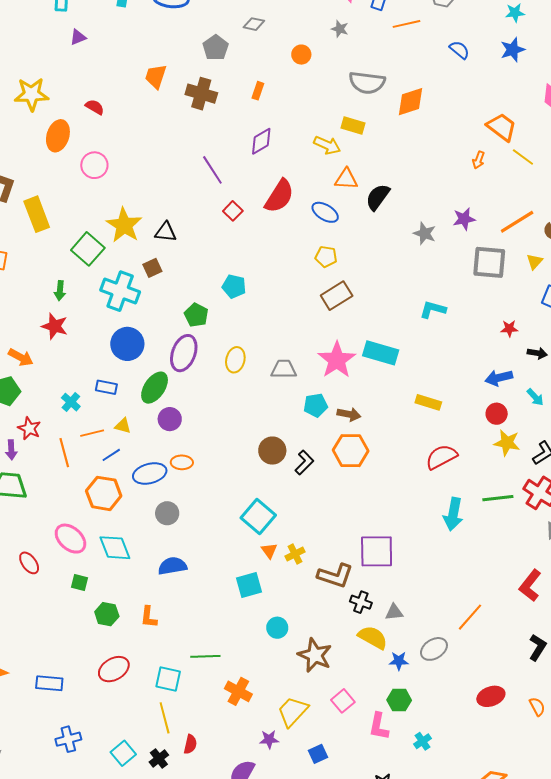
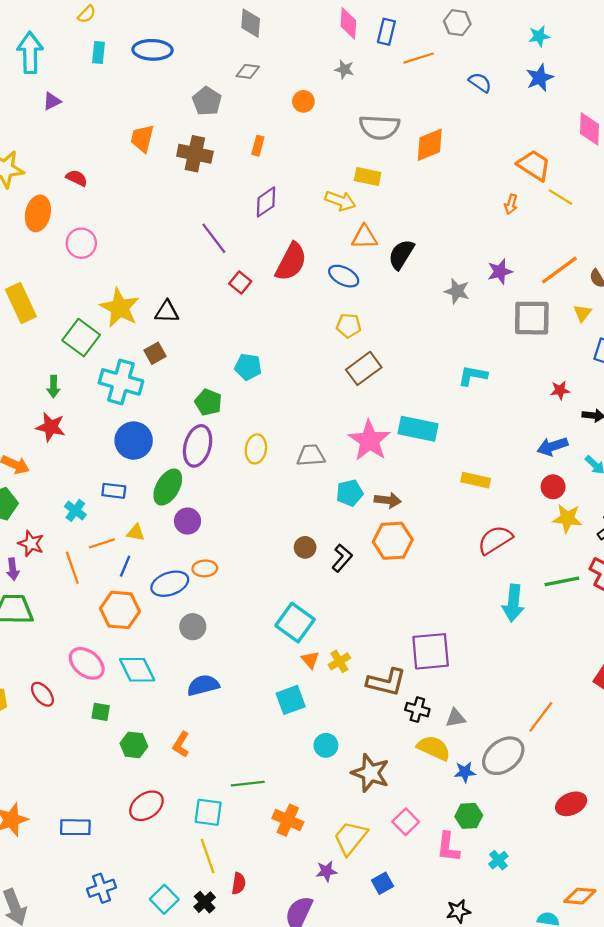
brown circle: (272, 451) -> (305, 547), size x0.7
blue line: (111, 455) -> (125, 566), turned -30
orange L-shape: (149, 617) -> (181, 744), turned 30
gray ellipse: (434, 649) -> (503, 756), size x1.4

